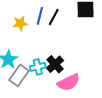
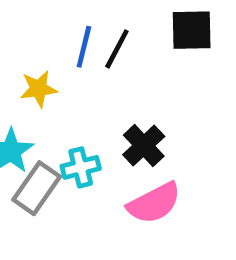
yellow star: (20, 23) -> (38, 89), moved
black cross: (55, 64) -> (144, 146), moved

